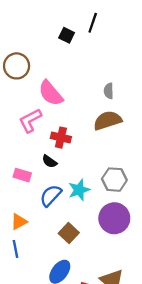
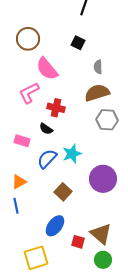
black square: (67, 35) -> (78, 43), moved
brown circle: (17, 66) -> (28, 39), moved
gray hexagon: (114, 180) -> (107, 120), moved

